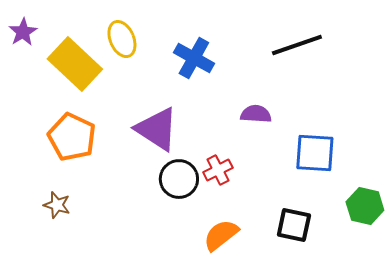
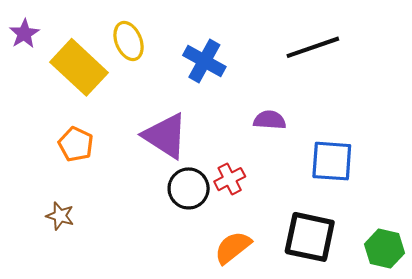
orange pentagon: (72, 137) -> (76, 144), size x0.7
green hexagon: (365, 206) -> (384, 249), moved
black square: (294, 225) -> (310, 237), size x1.4

